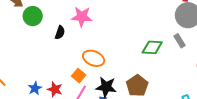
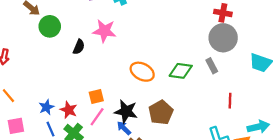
orange ellipse: (94, 58) -> (142, 72), moved
orange square: (79, 76) -> (96, 96), turned 32

